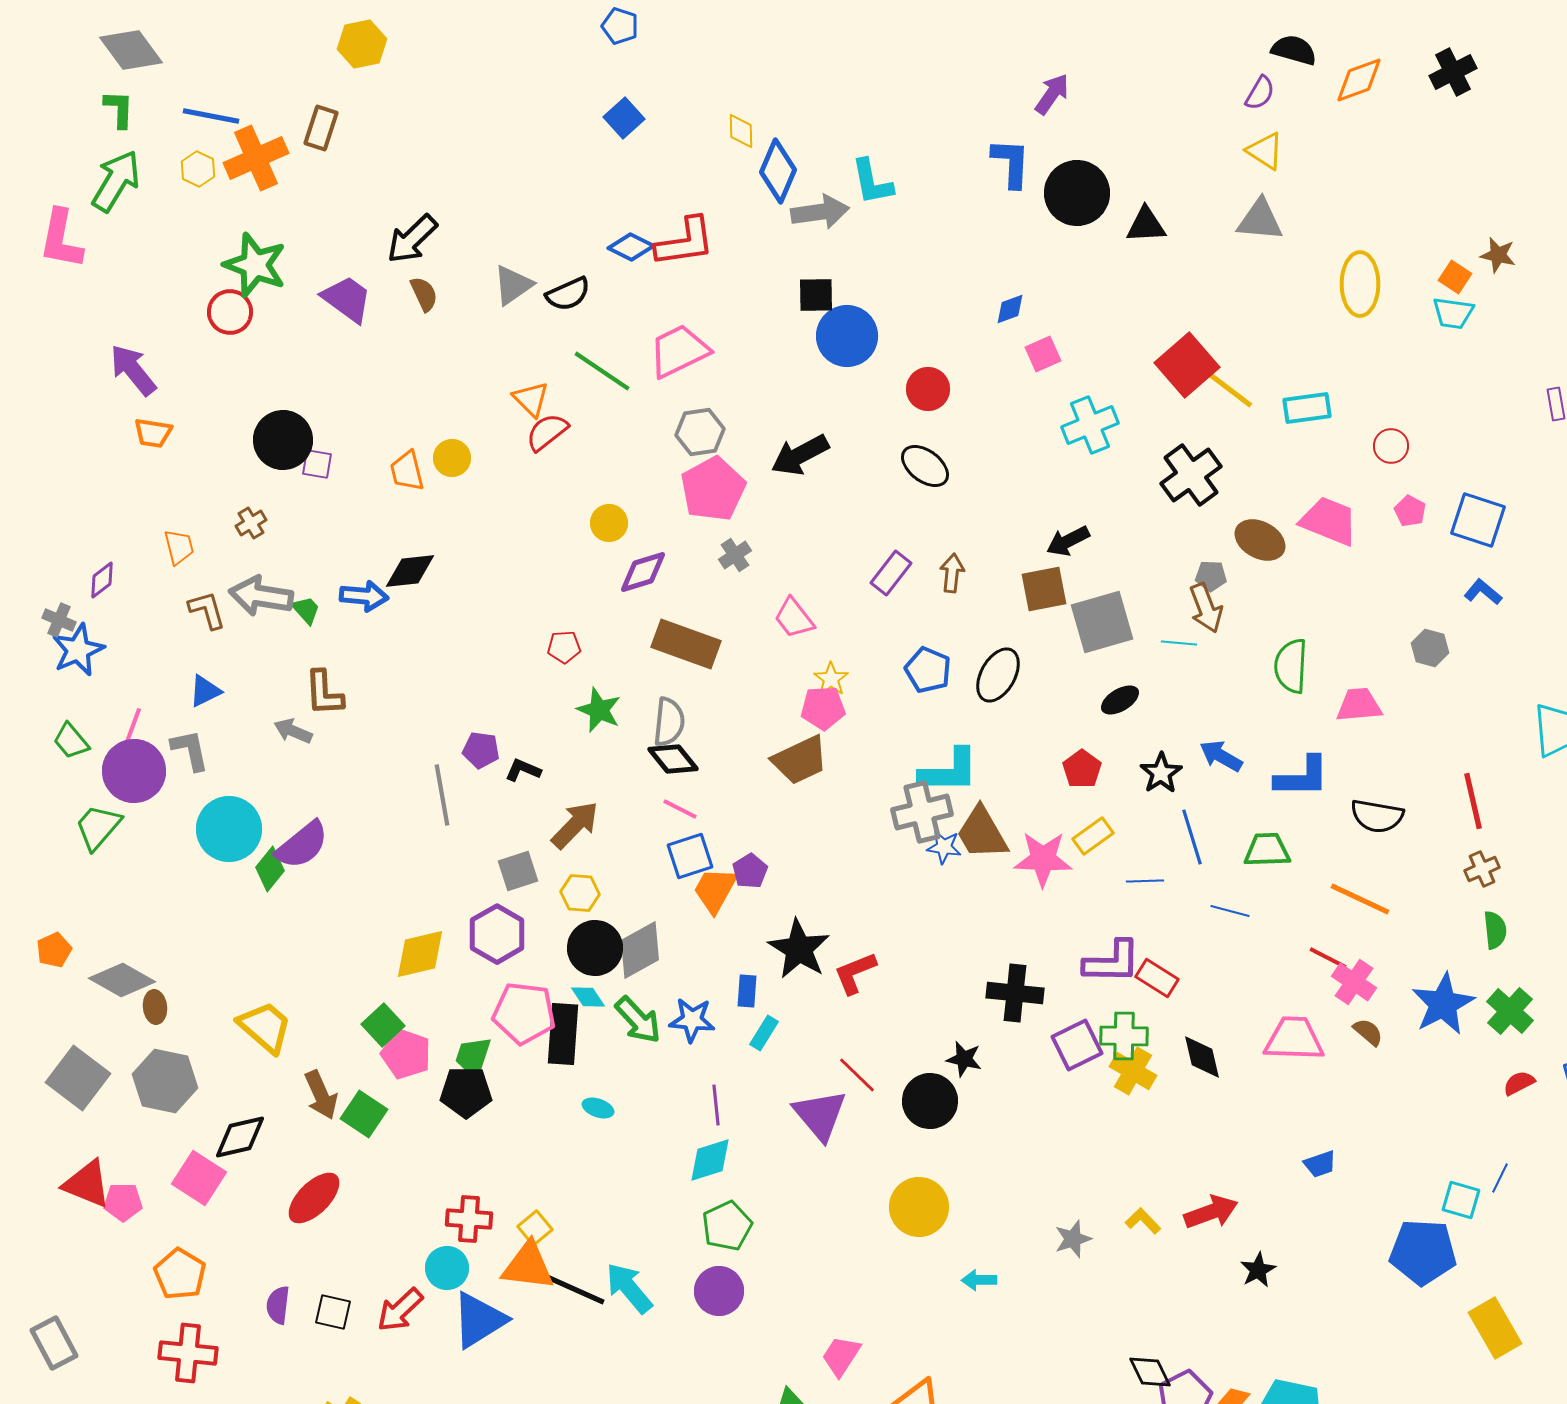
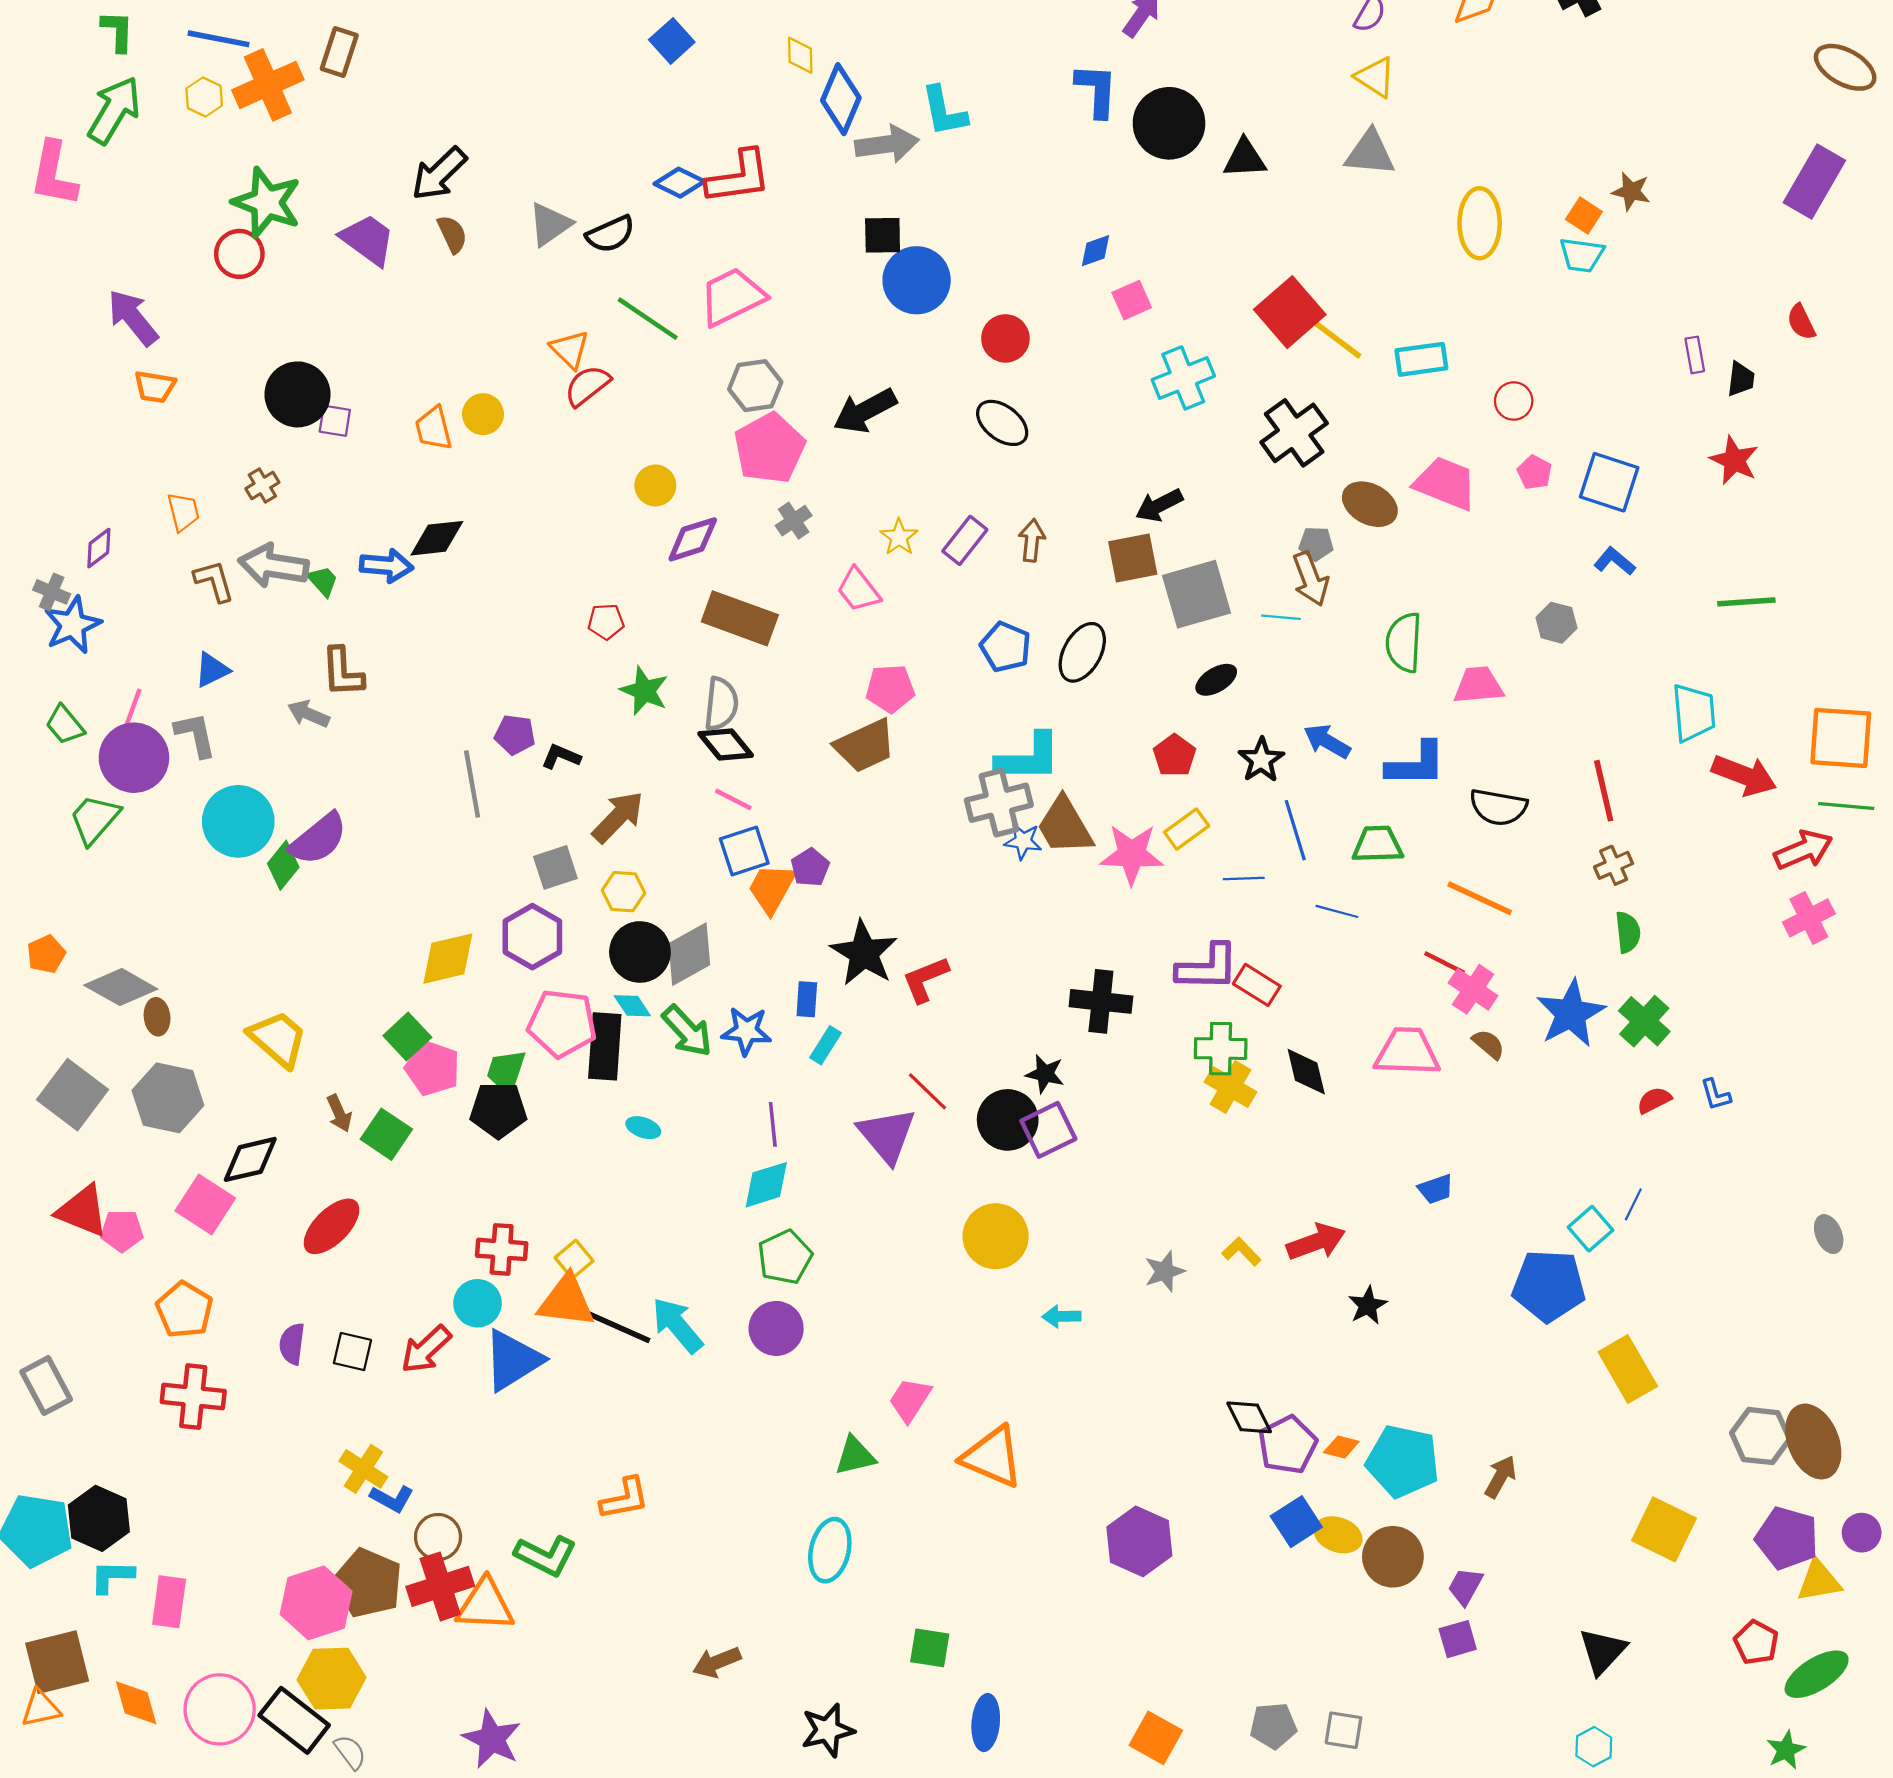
yellow star: (831, 679) -> (899, 537), moved
purple square: (1077, 1045) -> (1048, 1130), moved
brown arrow: (321, 1095) -> (339, 1113), size x0.7
cyan square: (1461, 1200) -> (1590, 1229), turned 33

